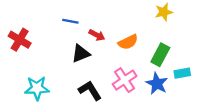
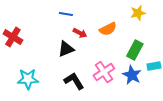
blue line: (70, 21) -> (66, 14), moved
orange semicircle: (128, 42) -> (108, 29), moved

